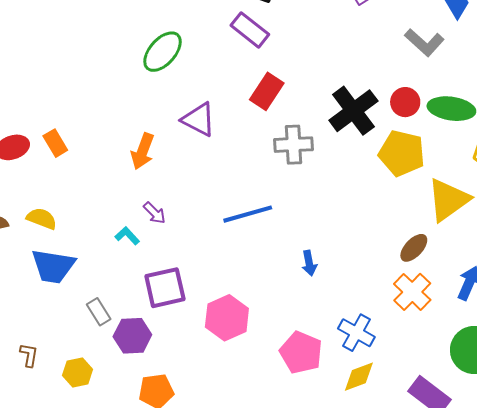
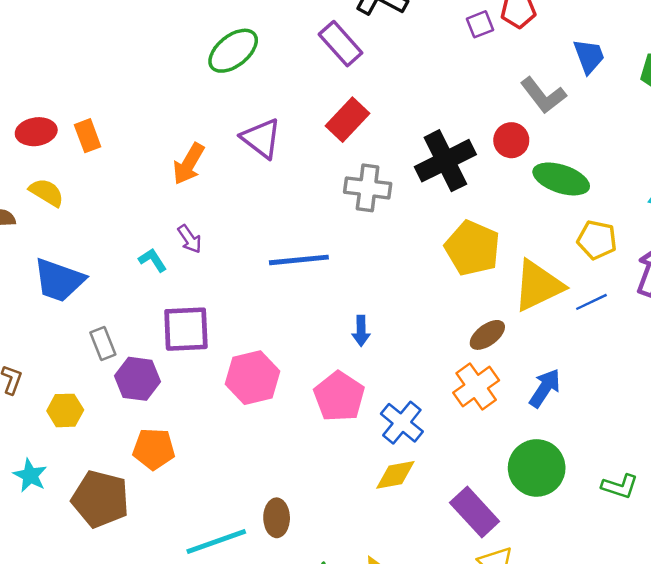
red circle: (405, 102) -> (511, 140), moved
yellow pentagon: (402, 153) -> (472, 248), moved
yellow semicircle: (42, 219) -> (47, 192), moved
pink pentagon: (301, 352) -> (339, 396), moved

